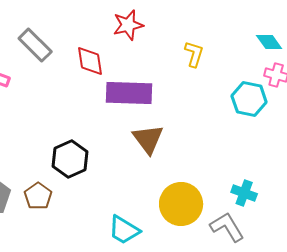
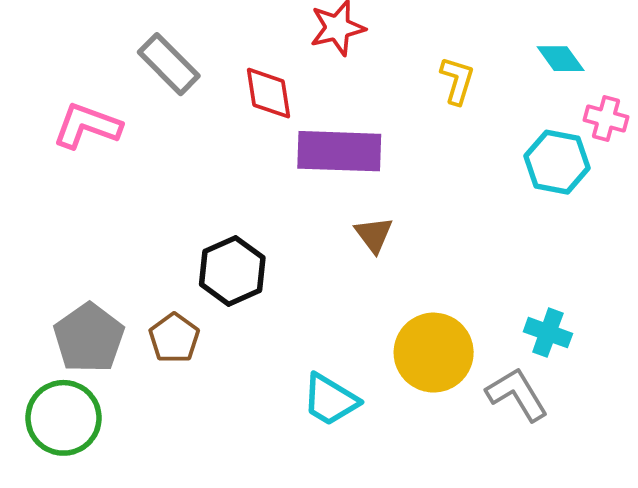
cyan diamond: (269, 42) -> (561, 59), moved
brown triangle: (148, 139) -> (374, 235), size x0.7

